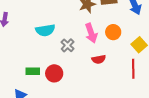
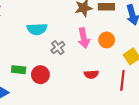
red semicircle: (99, 59) -> (91, 74), moved

